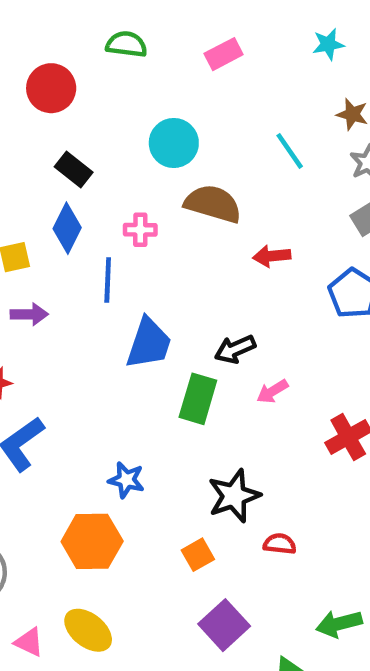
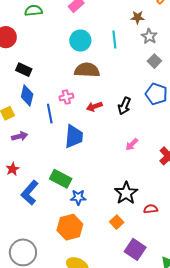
cyan circle: (174, 143) -> (80, 41), moved
cyan line: (290, 151) -> (114, 39), turned 42
pink cross: (140, 230) -> (66, 97), moved
red arrow: (272, 256) -> (94, 107), moved
black arrow: (235, 349) -> (124, 106), moved, turned -30
green rectangle: (198, 399) -> (61, 179), moved, turned -65

